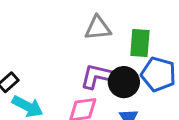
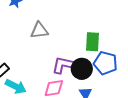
gray triangle: (98, 28) -> (39, 30), moved

